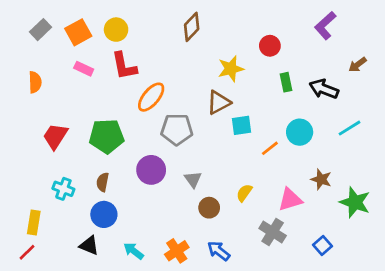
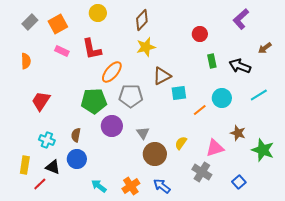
yellow circle: (116, 30) -> (98, 13), moved
yellow star: (231, 69) -> (146, 47), moved
green pentagon: (107, 136) -> (94, 101), moved
brown circle: (209, 208) -> (155, 154), size x1.5
black triangle: (89, 245) -> (53, 167), moved
red line: (27, 252) -> (40, 184), moved

